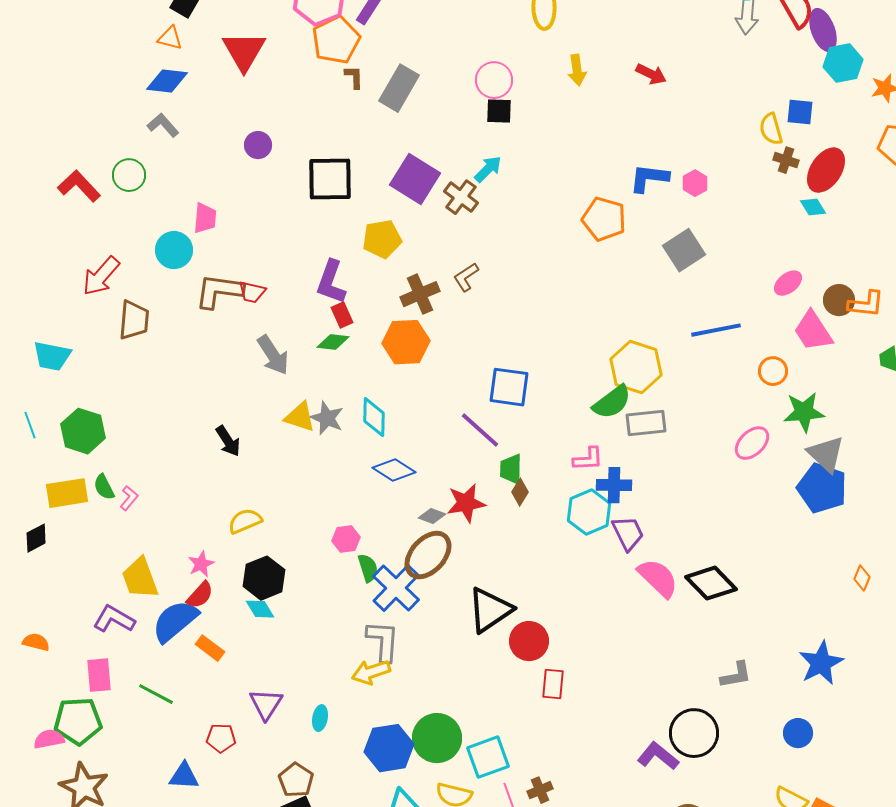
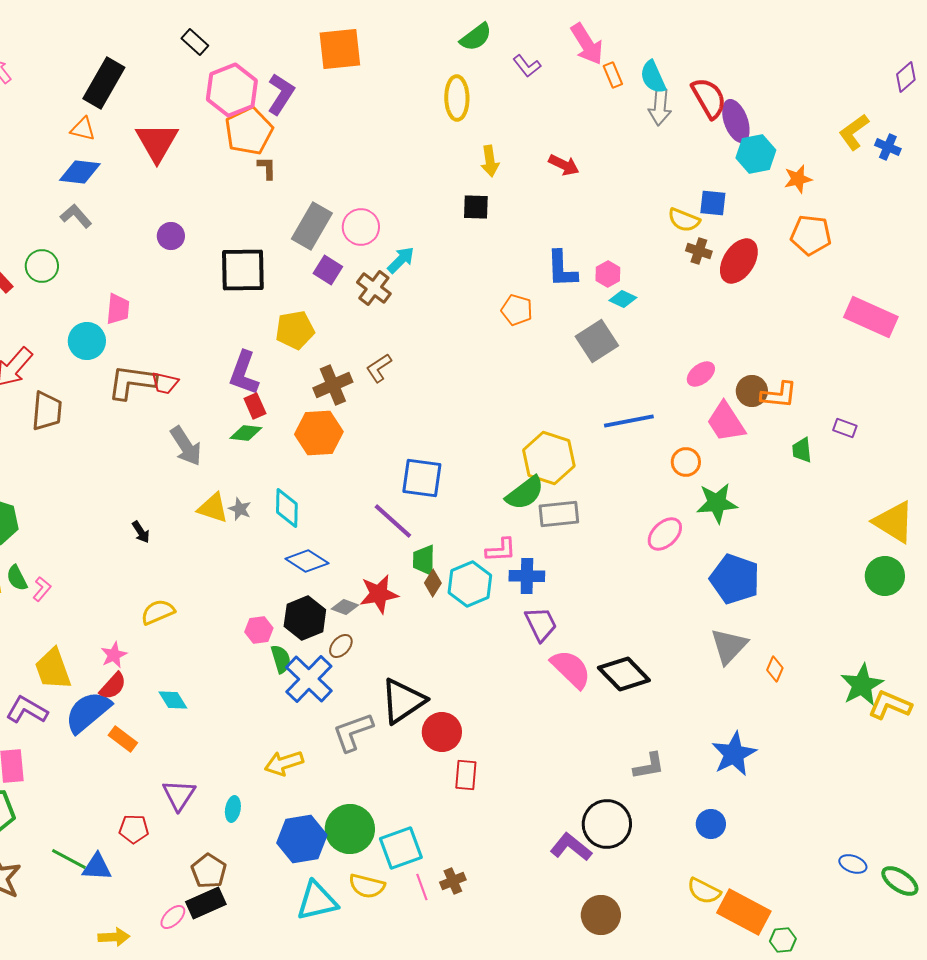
pink circle: (494, 80) -> (361, 227), moved
gray rectangle: (399, 88) -> (312, 226), moved
black square: (499, 111) -> (476, 207), moved
yellow semicircle: (771, 129) -> (684, 220), turned -52
blue L-shape: (649, 178) -> (562, 269), turned -99
purple square: (415, 179) -> (328, 270), size x0.6
cyan diamond: (813, 207) -> (623, 299), moved, turned -32
orange pentagon: (604, 219) -> (517, 310), size x0.7
gray star: (327, 418) -> (240, 509), size x0.7
black arrow: (228, 441) -> (141, 532), size x0.7
gray triangle: (826, 454) -> (729, 646), moved, turned 30
cyan hexagon: (589, 512) -> (470, 584), moved
brown ellipse: (428, 555) -> (341, 646), size x0.5
black hexagon: (264, 578) -> (305, 618), moved
gray L-shape: (383, 641) -> (353, 732), moved, turned -114
green line: (156, 694) -> (69, 859), moved

